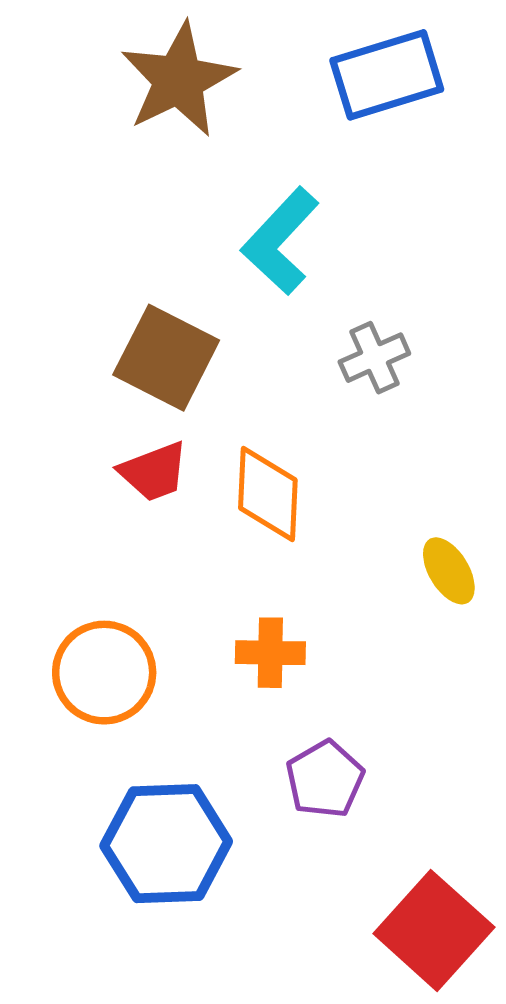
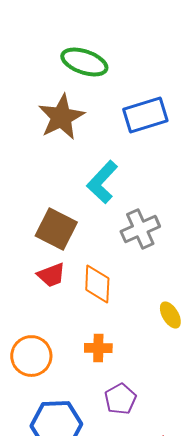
gray cross: (374, 358) -> (140, 229), size x1.4

